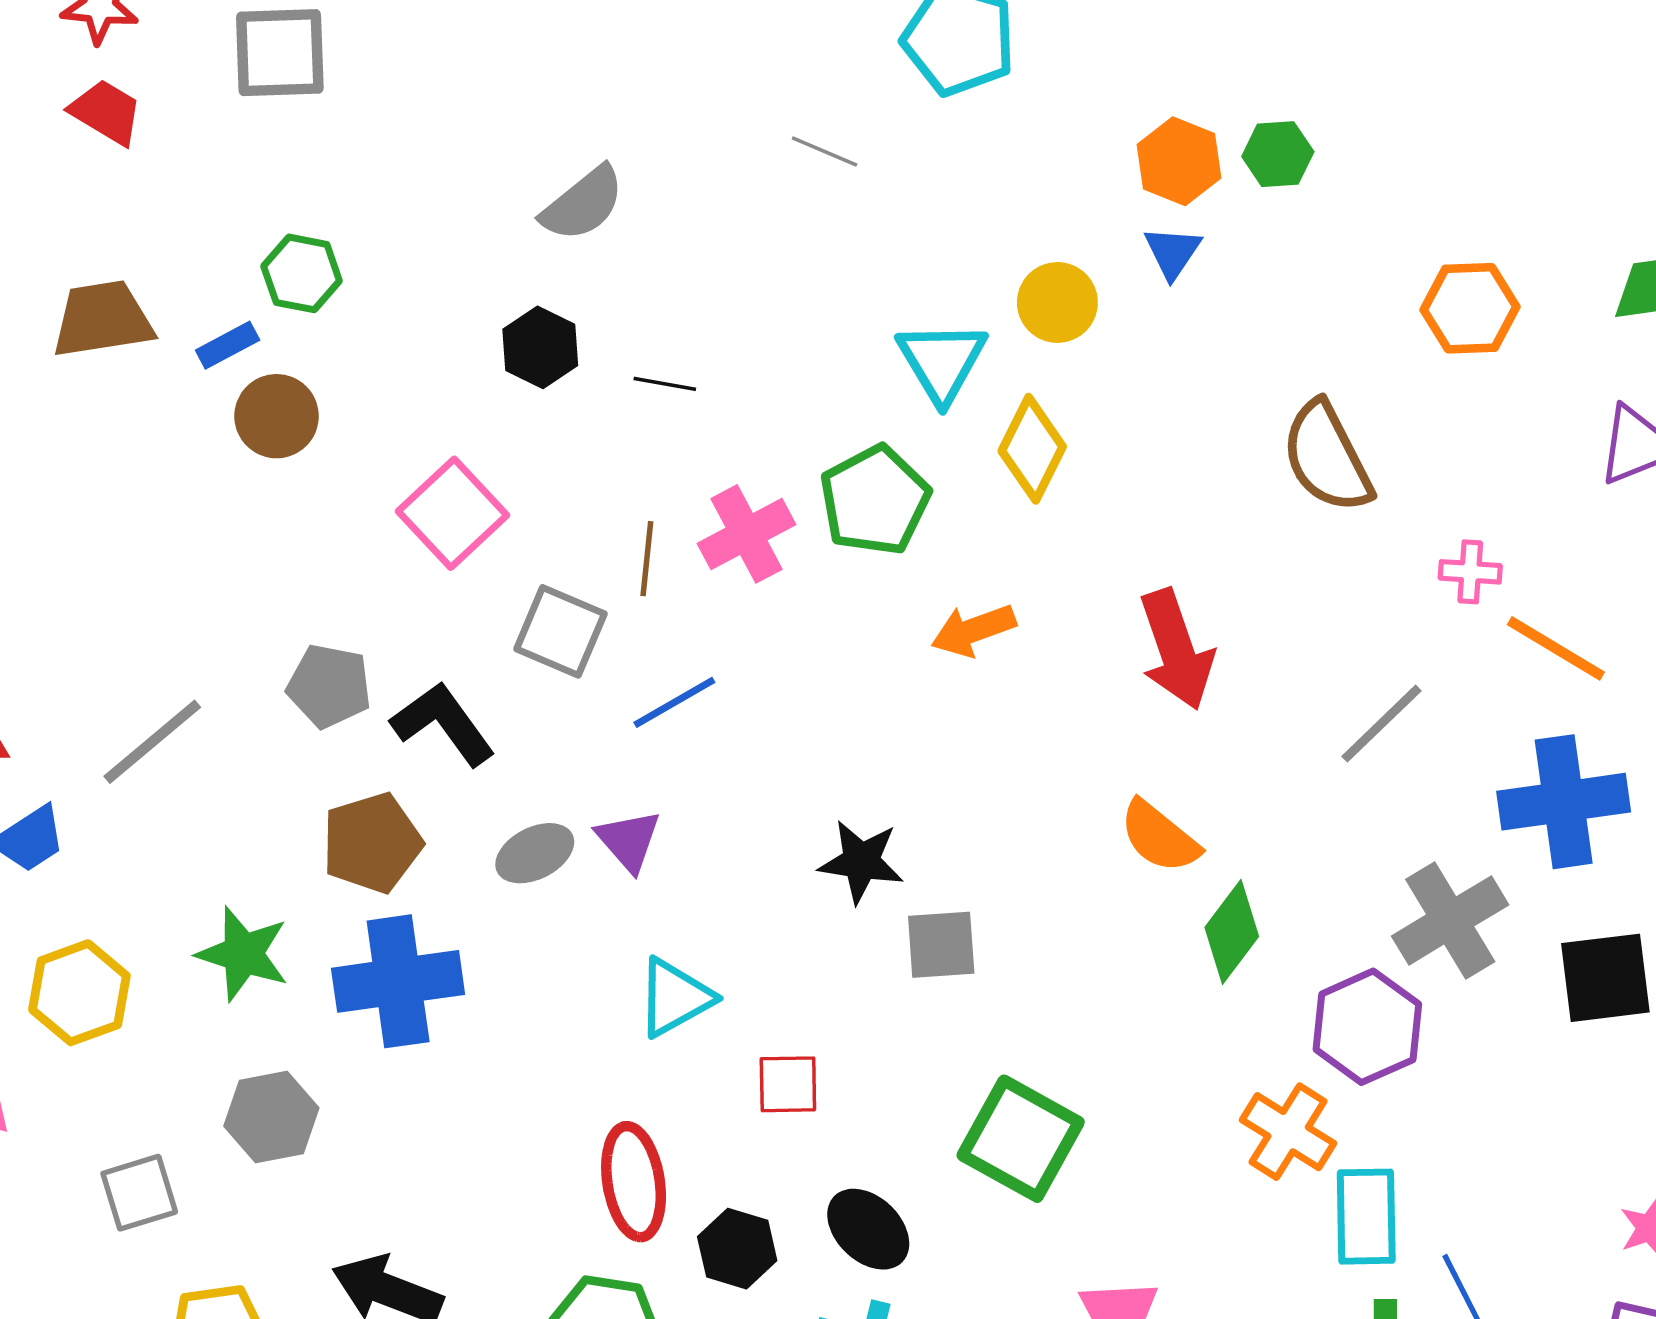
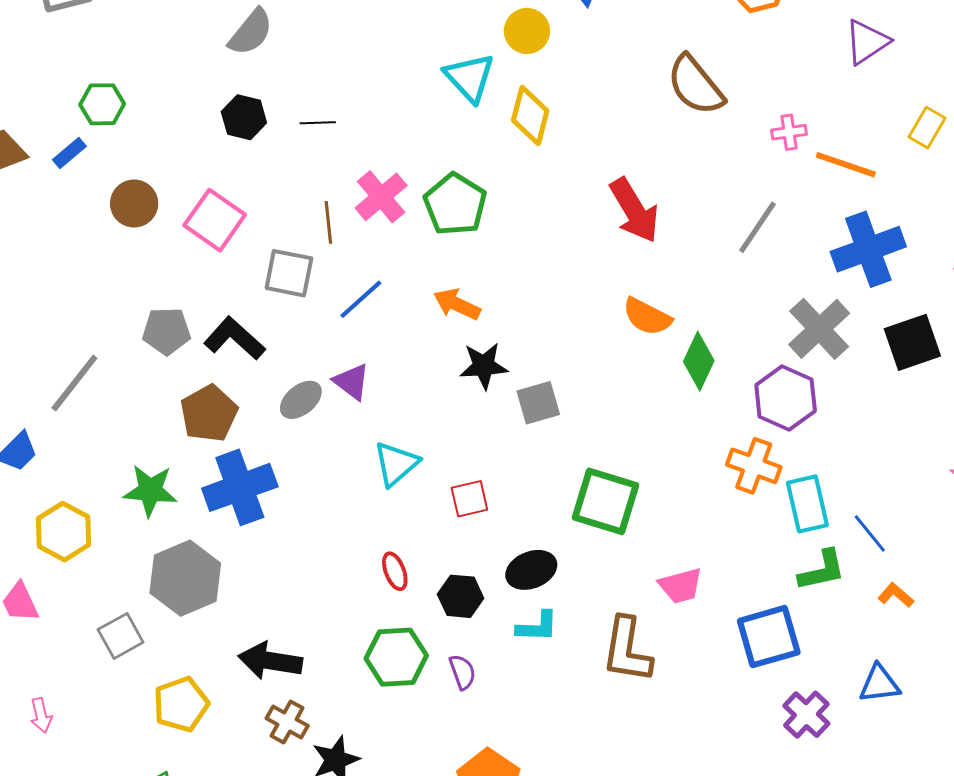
brown circle: (277, 416) -> (134, 204), moved
green pentagon: (875, 500) -> (455, 204), moved
orange arrow: (973, 630) -> (457, 304), moved, turned 57
gray hexagon: (271, 1117) -> (185, 578), size x1.4
red ellipse: (634, 1182) -> (395, 571), size x0.6
black ellipse: (868, 1229) -> (531, 570), turned -54

